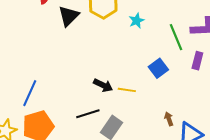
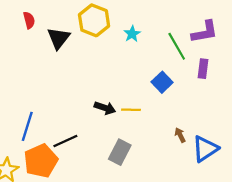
black line: (88, 114) -> (65, 141), moved

